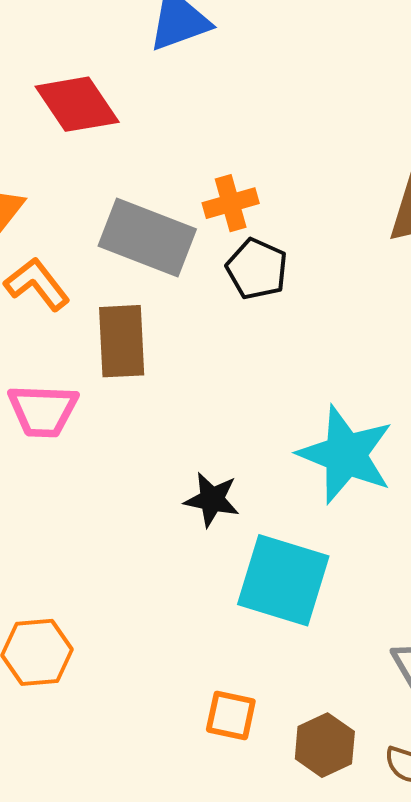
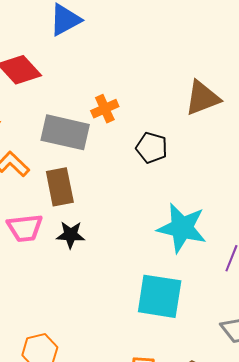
black pentagon: (257, 269) -> (152, 148), moved
black star: (212, 500) -> (71, 235), moved

